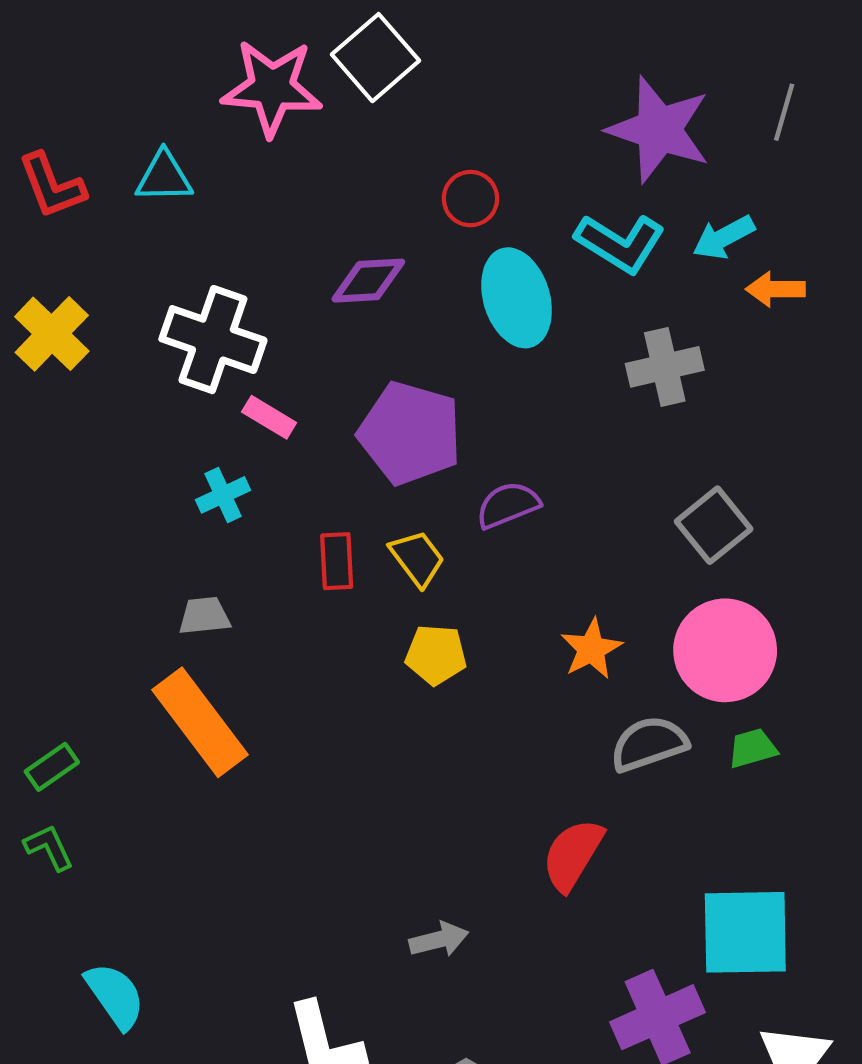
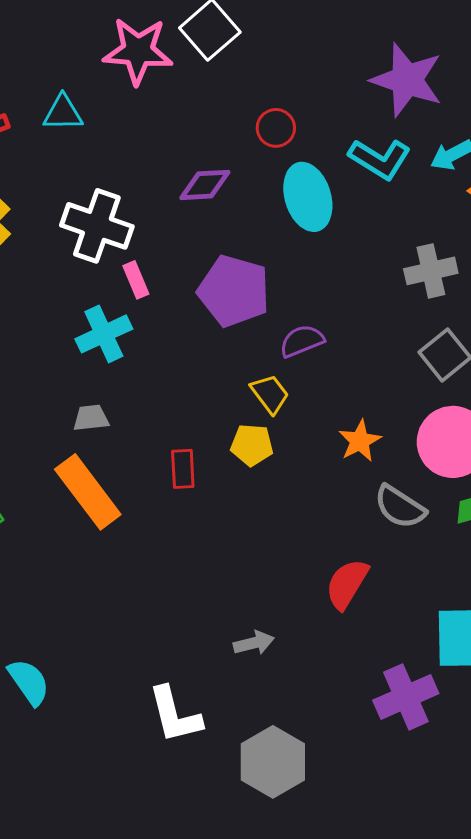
gray cross: (665, 367) -> (431, 271), moved
pink rectangle: (269, 417) -> (136, 280), turned 36
cyan cross: (223, 495) -> (104, 334), size x1.5
yellow trapezoid: (417, 558) -> (270, 394), moved
red rectangle: (337, 561) -> (183, 469), moved
gray semicircle: (649, 744) -> (400, 507), turned -128

